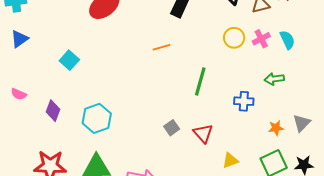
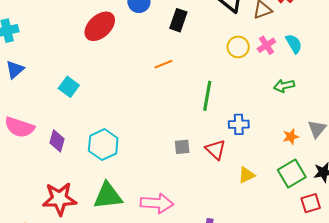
pink semicircle: (19, 94) -> (20, 127), size x1.8
blue cross: (244, 101) -> (239, 124), moved
gray square: (172, 128) -> (182, 147), turned 35

